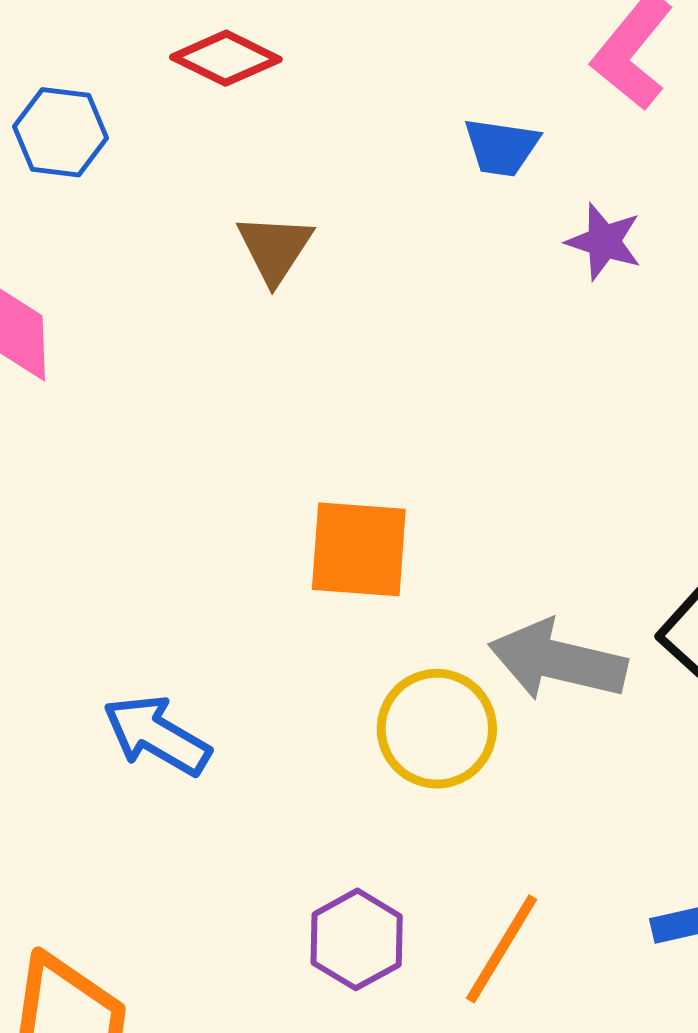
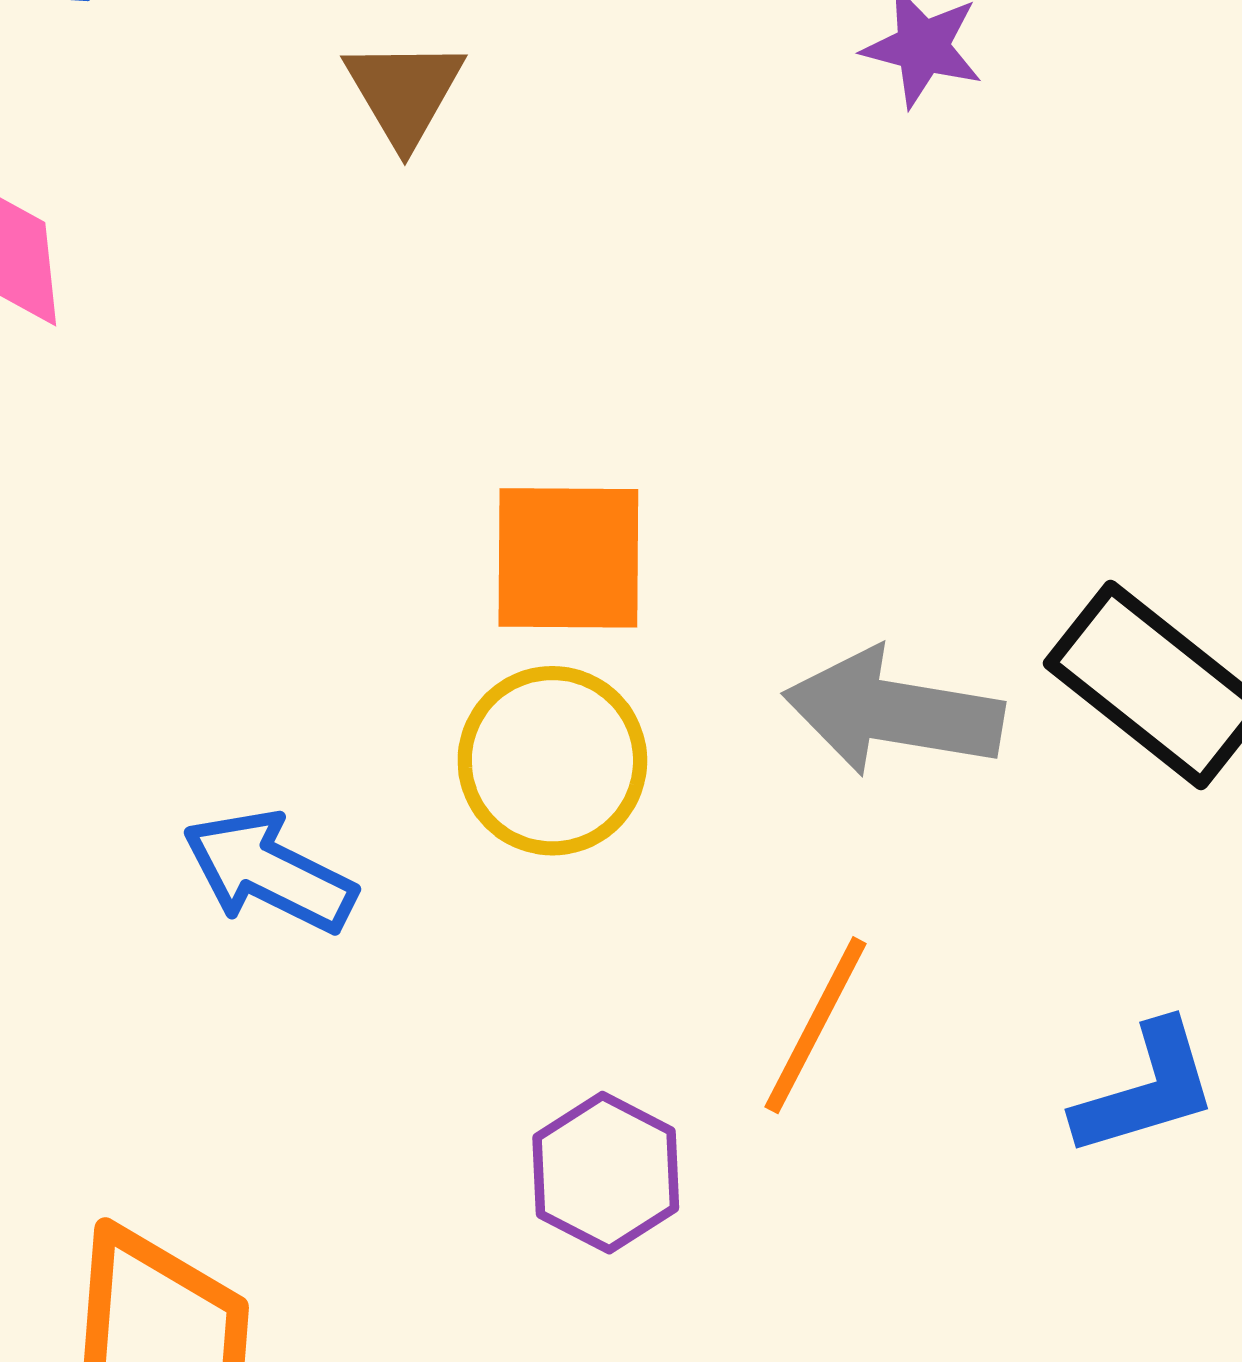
yellow circle: (437, 729) -> (552, 761), moved
orange line: (502, 949) -> (816, 1025), moved

